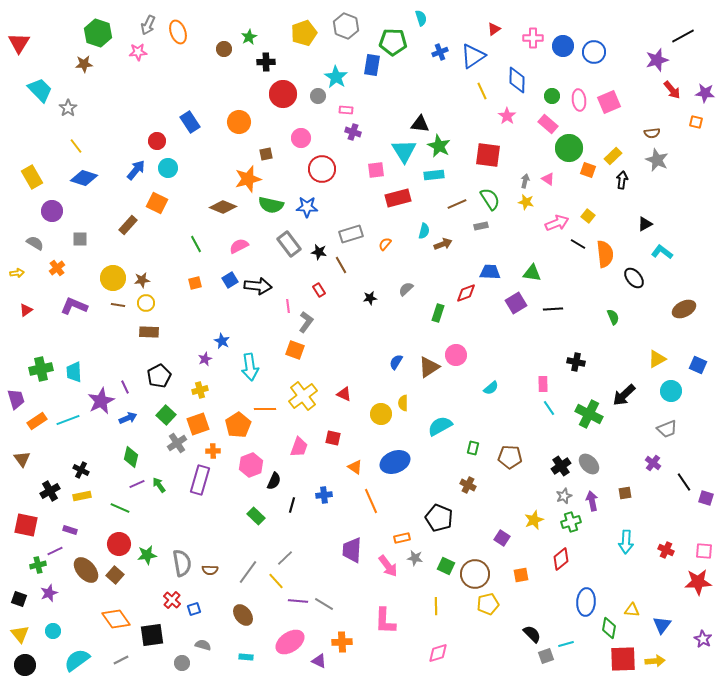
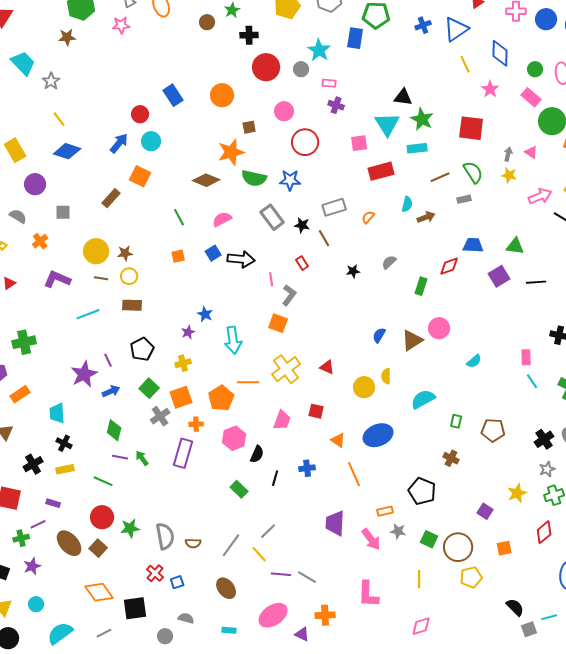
cyan trapezoid: (74, 372) -> (57, 413), moved
cyan line: (68, 420) -> (88, 314), moved
purple line: (137, 484) -> (120, 457), turned 35

